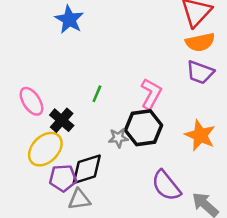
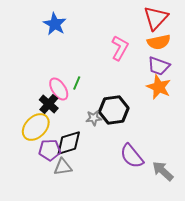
pink L-shape: (151, 94) -> (120, 48), moved
pink ellipse: (31, 101) -> (59, 89), moved
orange star: (200, 135) -> (159, 87), moved

